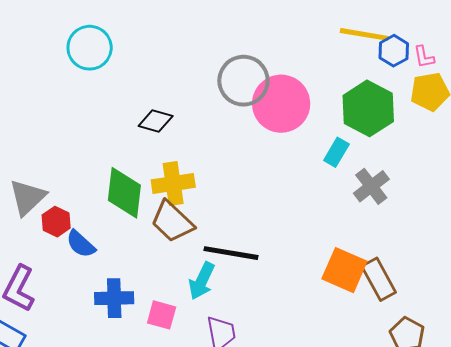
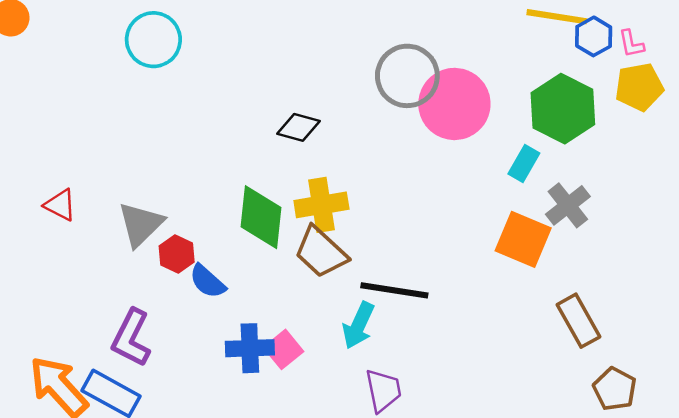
cyan circle: (90, 48) -> (153, 40), moved
orange square: (344, 270) -> (523, 239), moved
pink square: (162, 315) -> (283, 349), moved, turned 36

